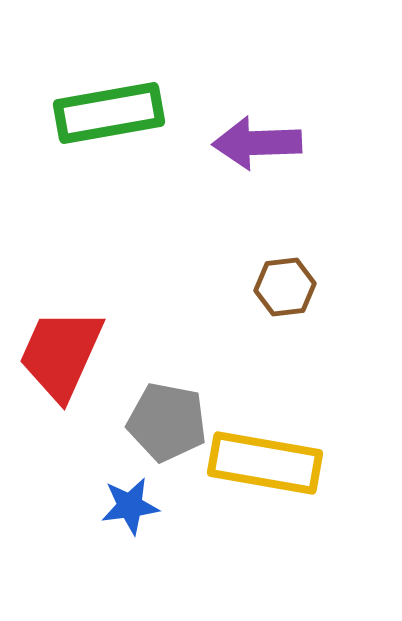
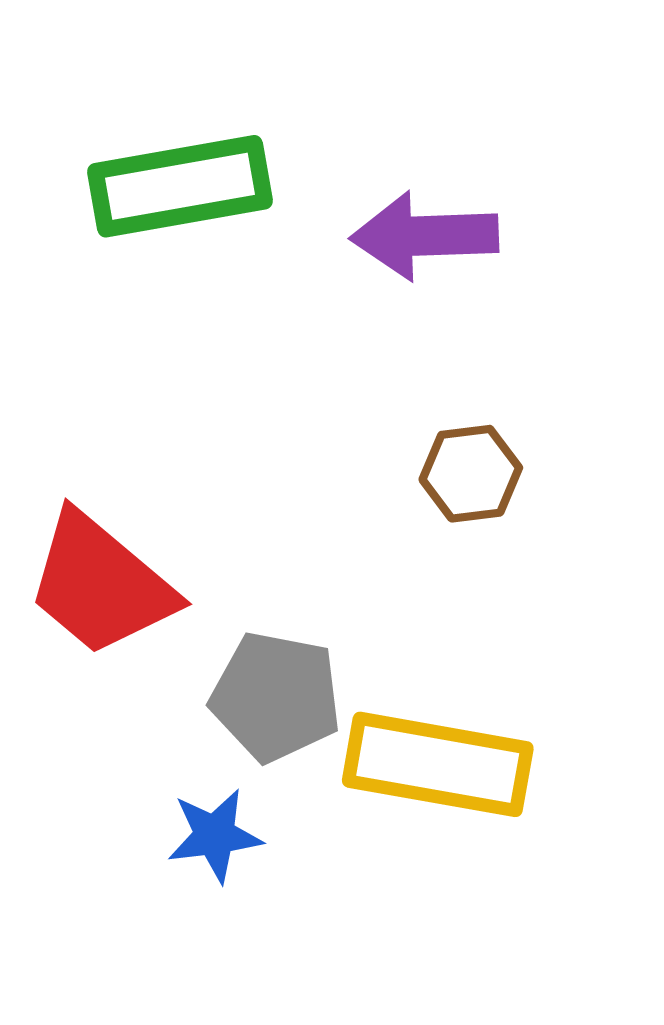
red trapezoid: (61, 354) -> (101, 584), turned -74

